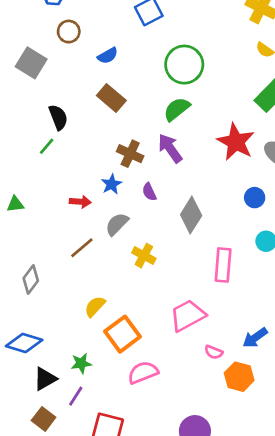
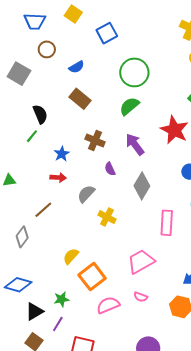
purple arrow: (170, 148) -> (135, 144), moved
blue star: (112, 184) -> (62, 154), moved
brown line: (82, 248) -> (43, 210), moved
pink semicircle: (214, 352) -> (141, 297), moved

